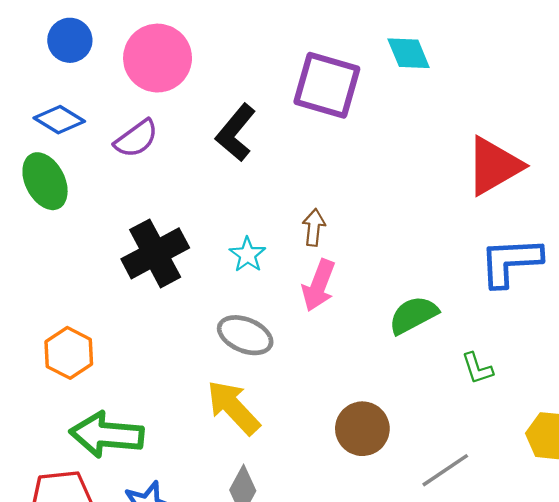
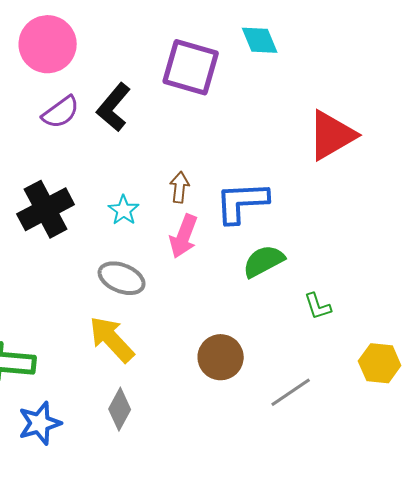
purple semicircle: (136, 139) -> (61, 112), moved
blue L-shape: (510, 262) -> (242, 202), moved

